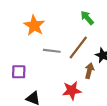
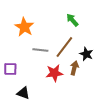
red star: (72, 91) -> (54, 73), moved

